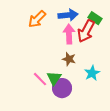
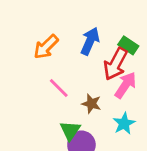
blue arrow: (68, 15) -> (90, 41), turned -60
pink arrow: (69, 34) -> (125, 85), moved, turned 36
pink line: (40, 79) -> (59, 88), moved

